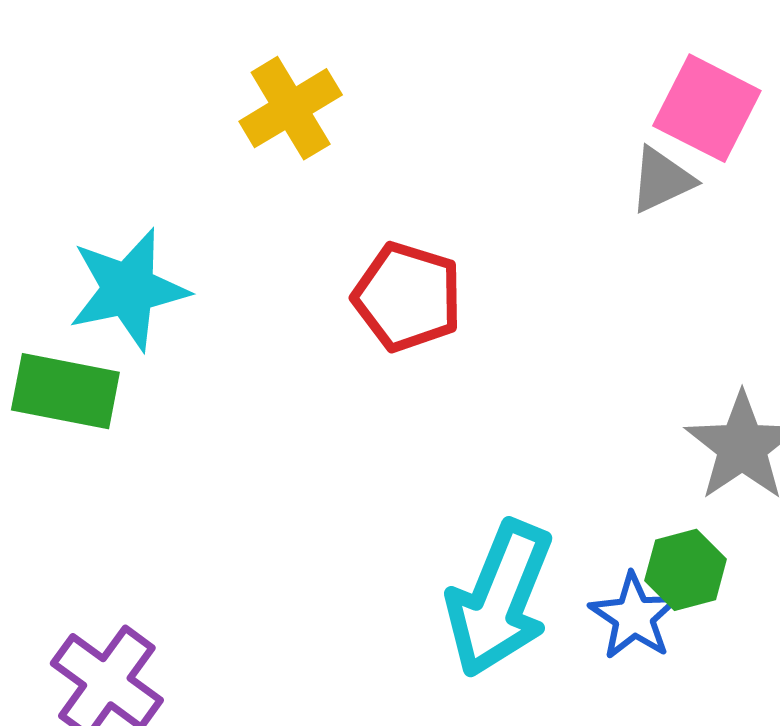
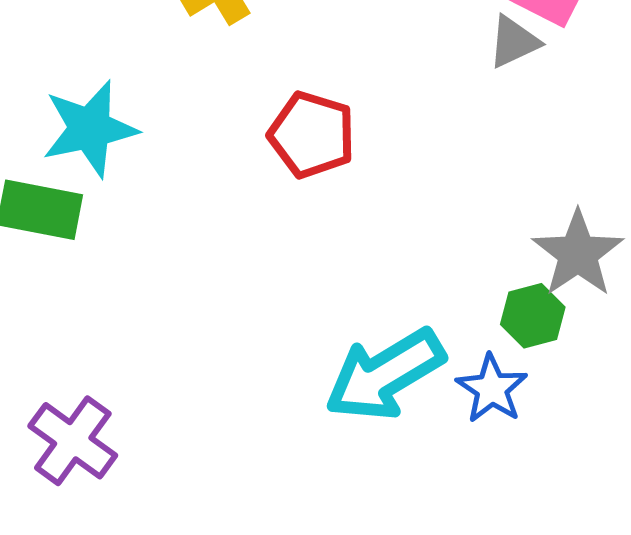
green hexagon: (686, 570) -> (533, 316), moved
cyan arrow: (499, 599) -> (385, 375), turned 37

